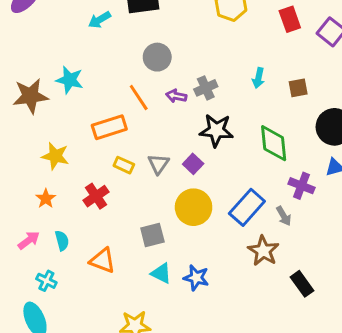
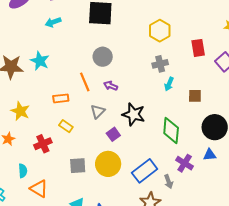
cyan arrow: (99, 20) -> (53, 22), moved
gray cross: (206, 88) -> (160, 64), moved
orange rectangle: (109, 127) -> (61, 98), size x0.7
gray triangle: (158, 164) -> (98, 111), moved
gray square: (152, 235) -> (78, 166), moved
cyan semicircle: (62, 241) -> (23, 171), moved

